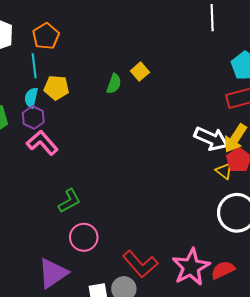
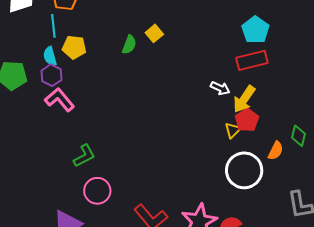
cyan semicircle: (31, 98) -> (50, 56), turned -30
white arrow: (211, 139) -> (220, 88), moved, size x0.6
yellow triangle: (224, 171) -> (233, 130), turned 36

